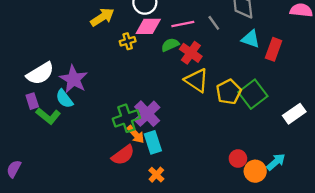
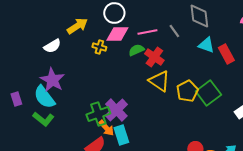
yellow cross: (128, 41) -> (99, 47), turned 32
red rectangle: (274, 49) -> (226, 54), turned -48
white semicircle: (40, 73) -> (52, 46), moved, size x0.7
cyan semicircle: (64, 99) -> (44, 97), size x1.4
green L-shape: (48, 116) -> (43, 119), moved

